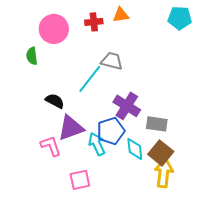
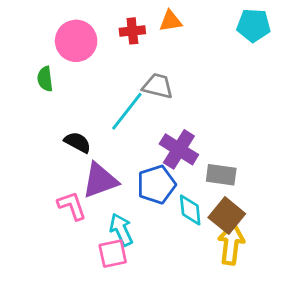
cyan arrow: (97, 144) -> (121, 230), moved

